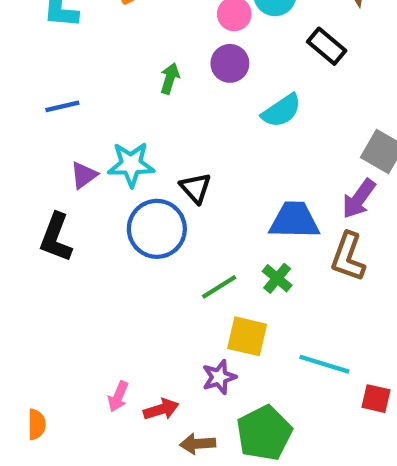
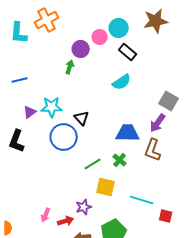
black rectangle: (327, 46) -> (128, 52), moved
purple circle: (230, 63) -> (81, 49), moved
purple star: (219, 377) -> (84, 207), moved

